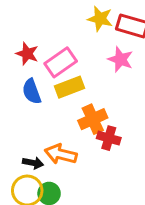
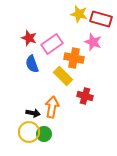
yellow rectangle: (69, 87) -> (63, 76), moved, turned 66
orange cross: (93, 119) -> (74, 58), moved, turned 36
orange arrow: (61, 154) -> (52, 107), turned 85

